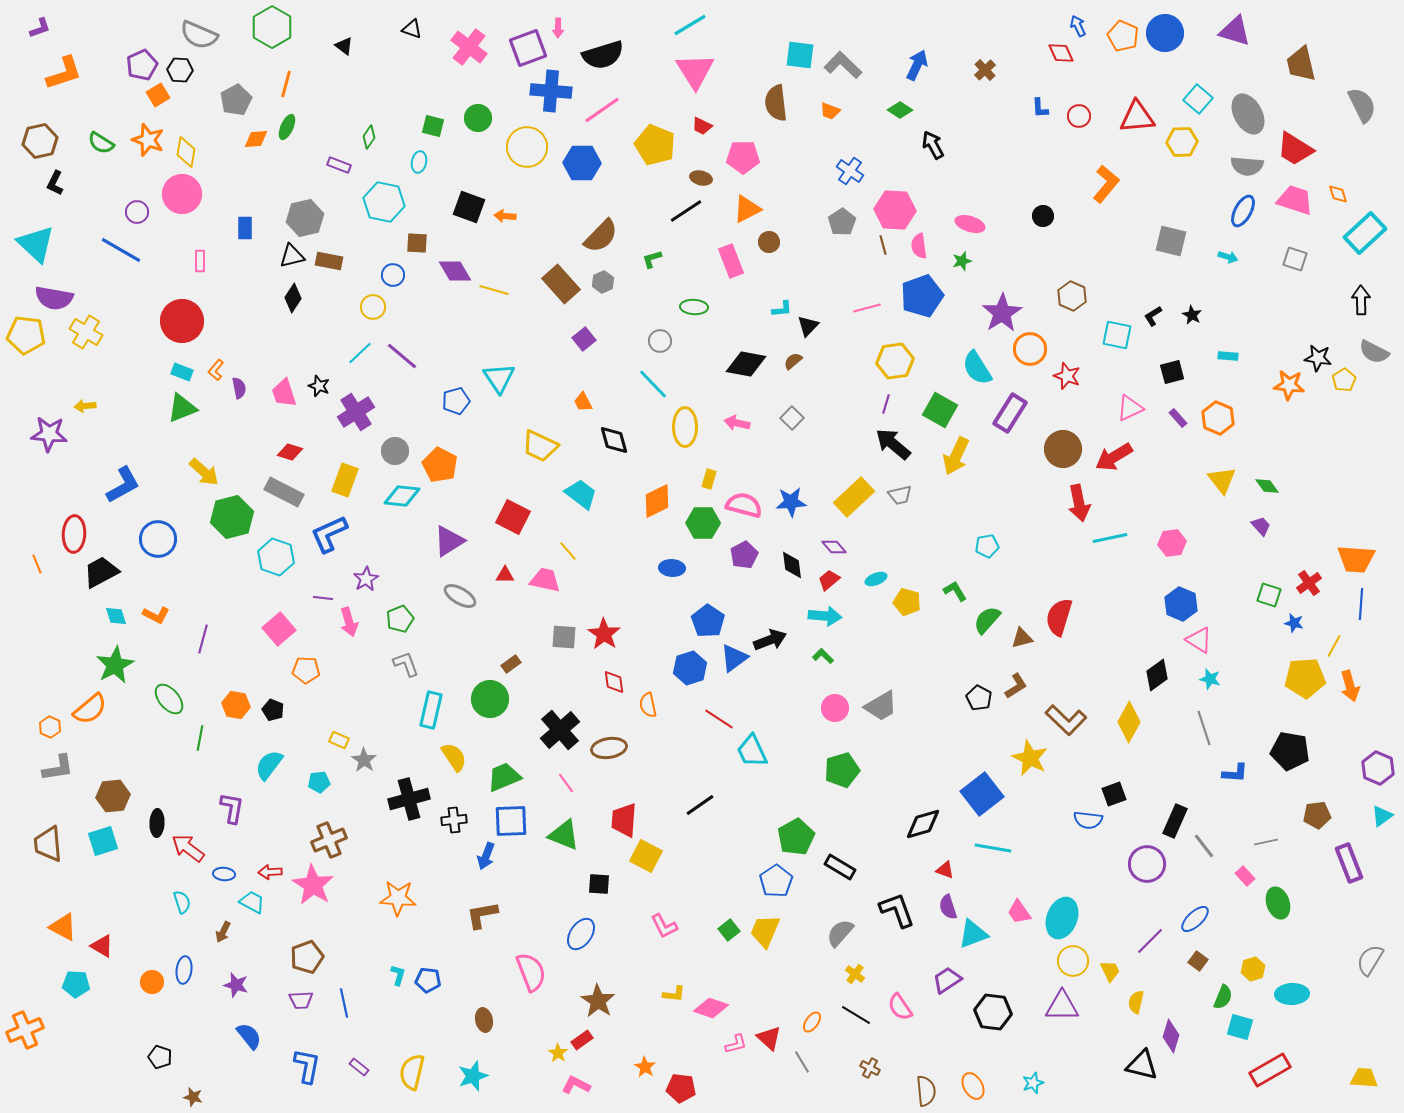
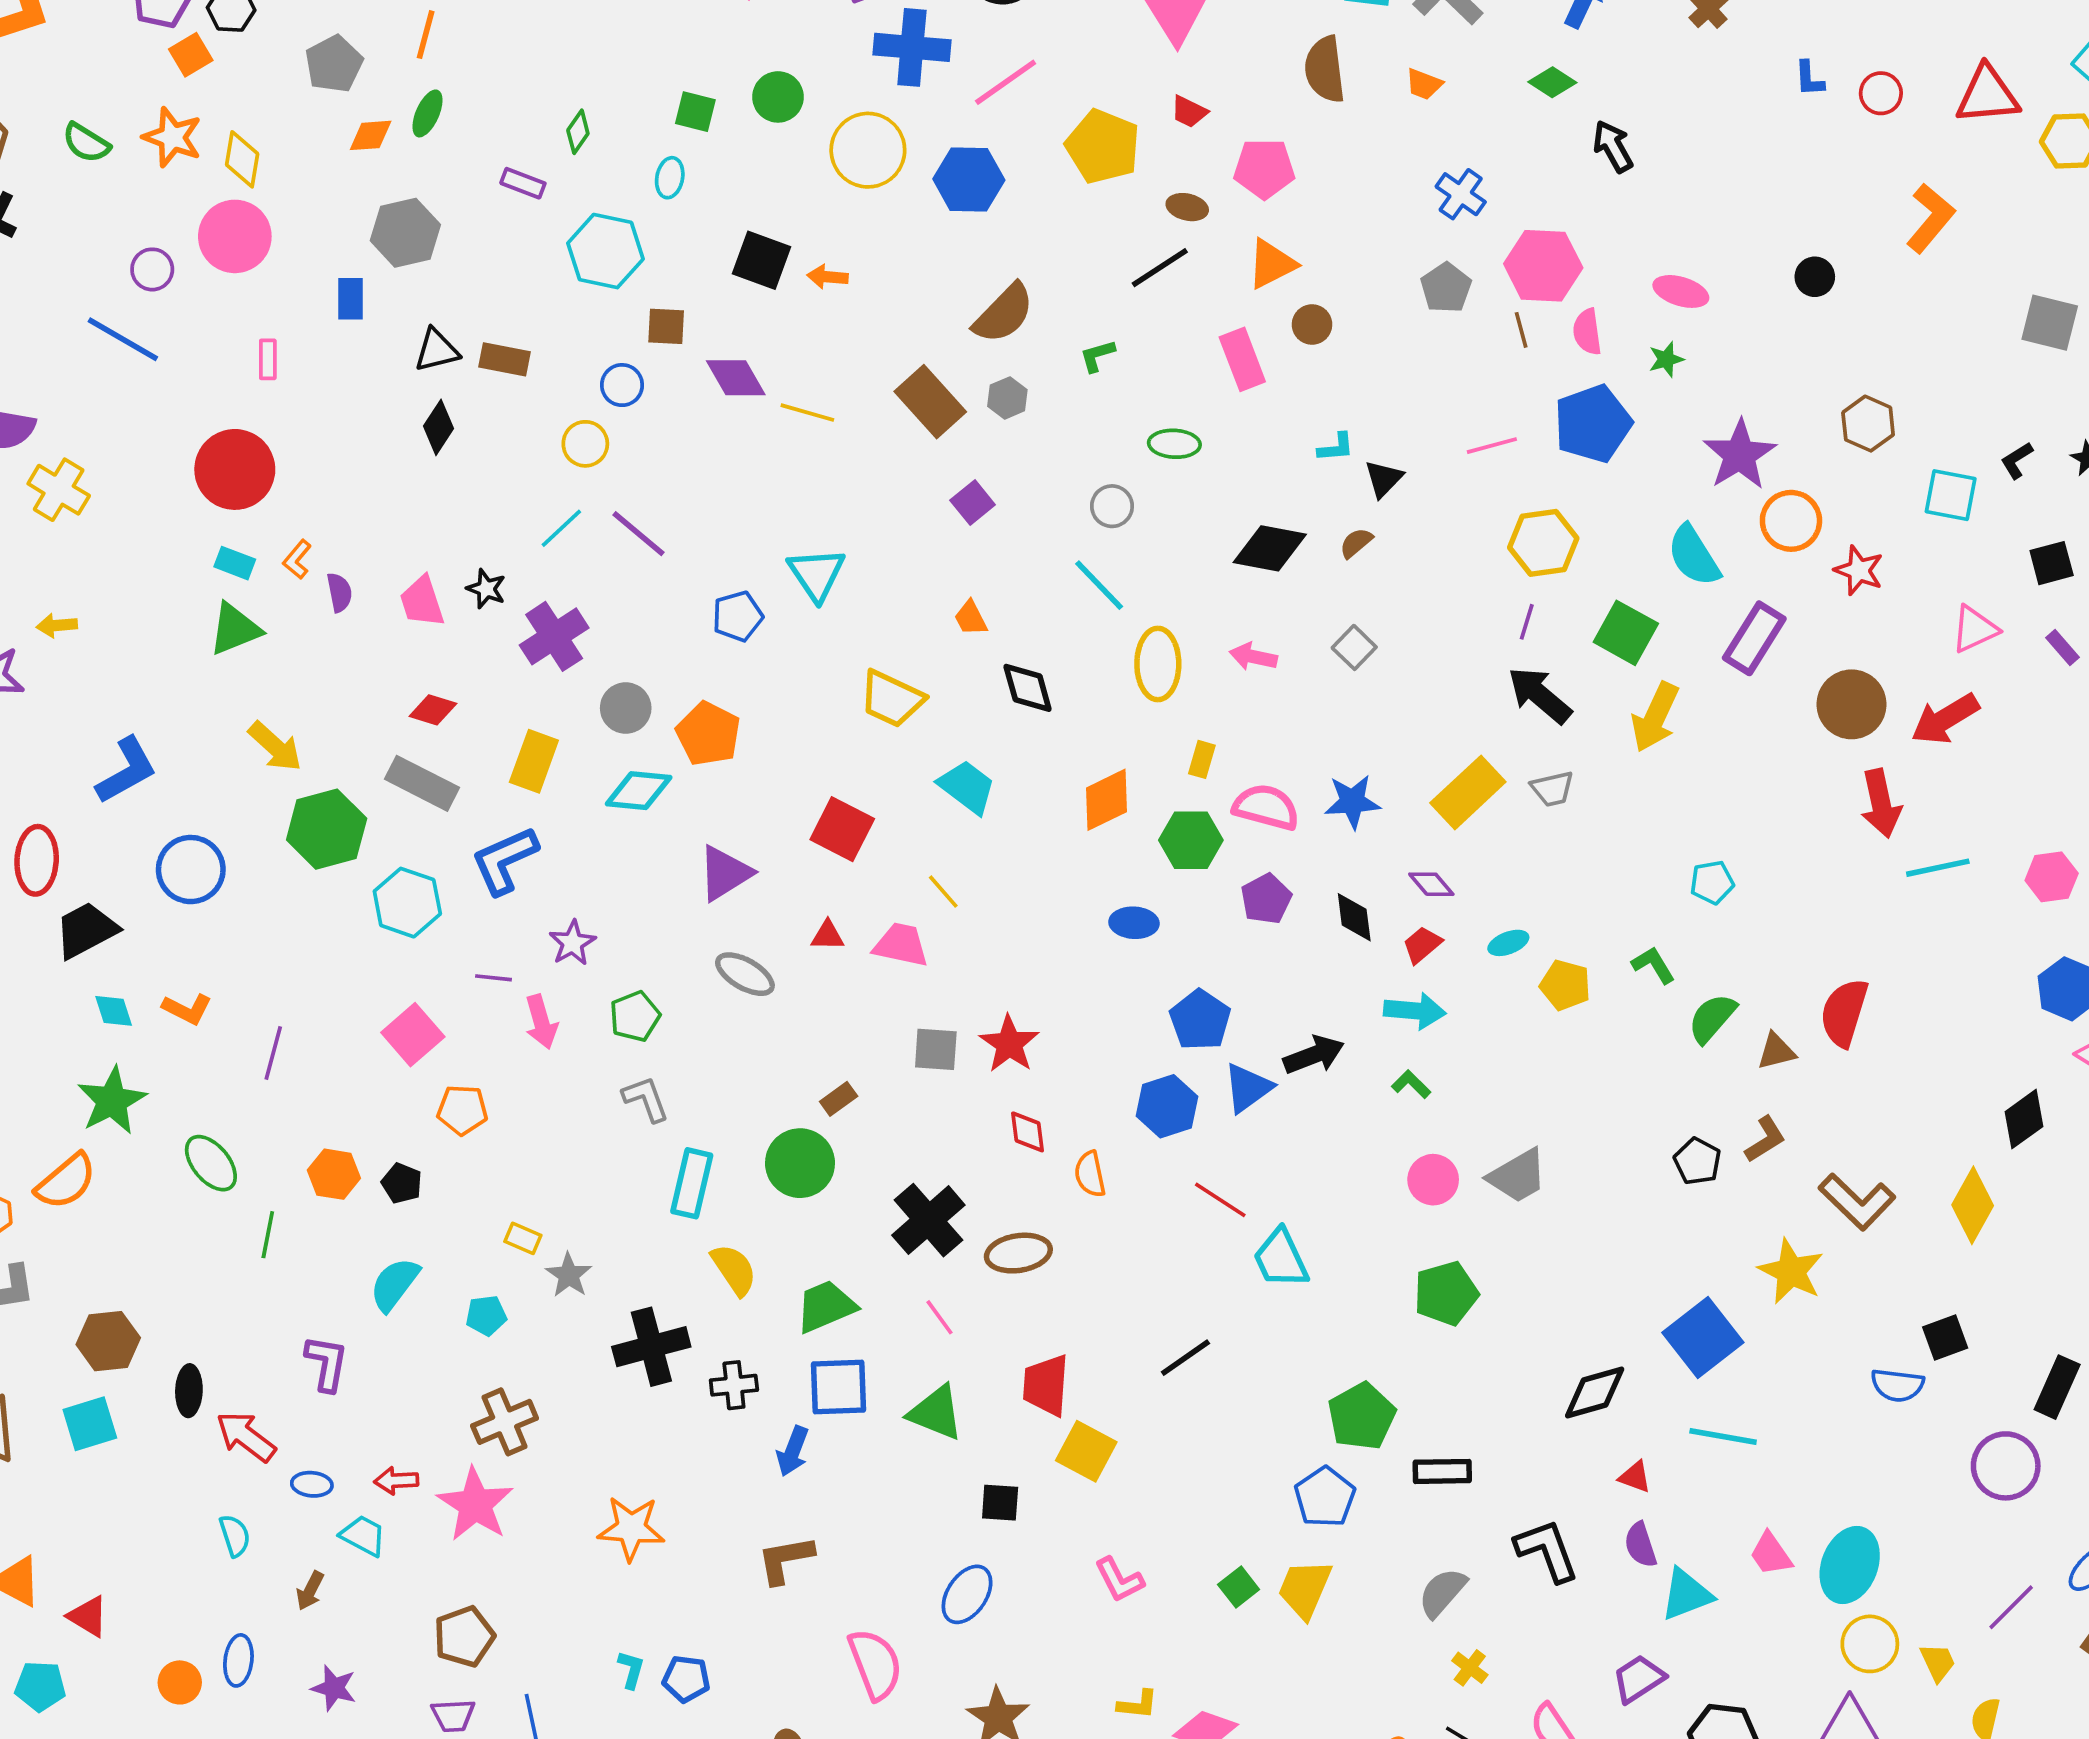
gray hexagon: (305, 218) -> (405, 233), moved
black rectangle: (840, 867) -> (1442, 1471), turned -32

